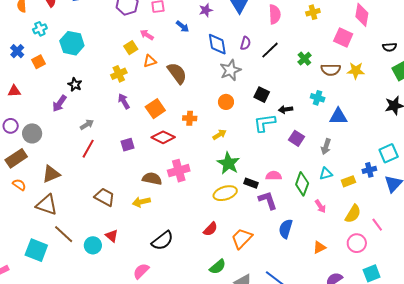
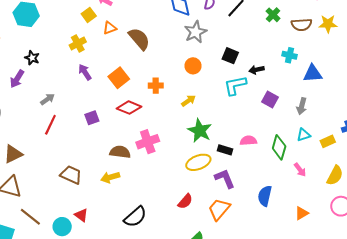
purple L-shape: (268, 200) -> (225, 178), moved

